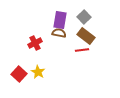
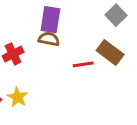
gray square: (84, 17) -> (116, 15), moved
brown rectangle: (86, 36) -> (110, 52), moved

